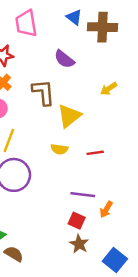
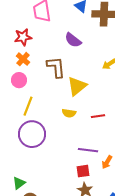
red square: (77, 221) -> (83, 171), turned -32

